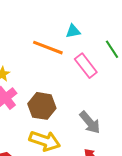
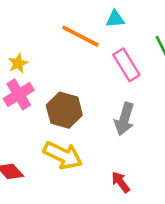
gray arrow: (90, 122) -> (124, 119), moved, turned 50

